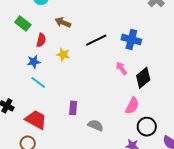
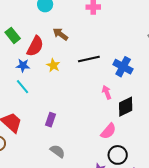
green rectangle: (23, 23) -> (13, 35), moved
red semicircle: (41, 40) -> (35, 46), size x1.5
gray semicircle: (96, 125) -> (57, 151), moved

